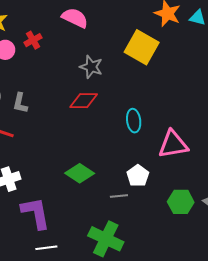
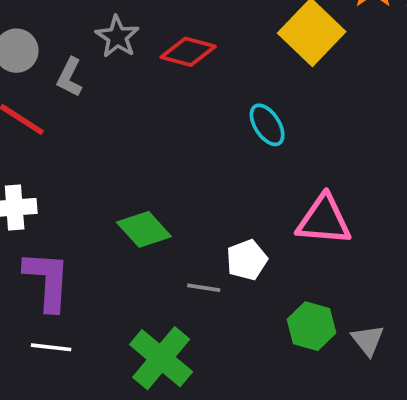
gray star: (91, 67) -> (117, 37), moved
red diamond: (84, 101) -> (188, 52), moved
cyan ellipse: (134, 121) -> (267, 125), moved, turned -40

